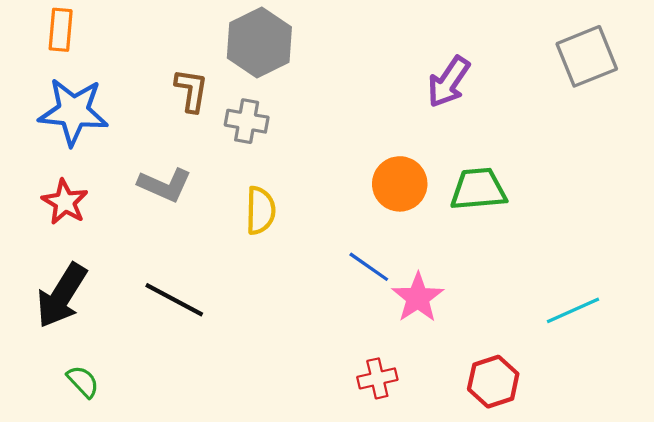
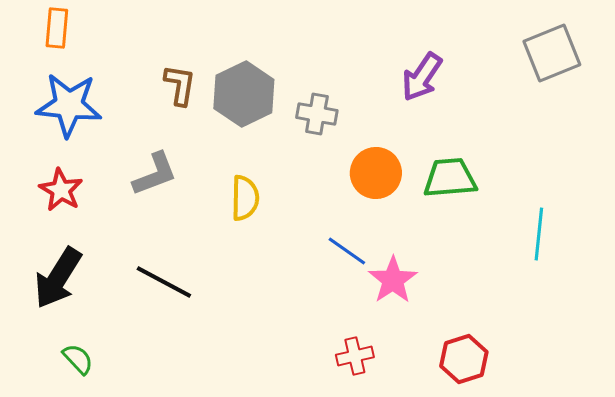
gray hexagon: (259, 43) -> (244, 94), moved
gray cross: (247, 121) -> (317, 114), moved
gray L-shape: (165, 185) -> (155, 174), turned -45
cyan line: (573, 310) -> (539, 234), moved, turned -60

